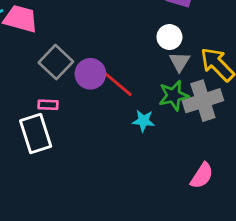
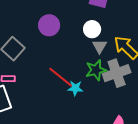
purple circle: (90, 74) -> (49, 25), moved
red line: (116, 82) -> (61, 77), moved

